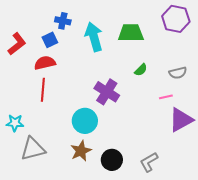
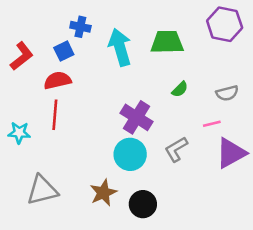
cyan circle: (85, 121) -> (130, 154), moved
cyan star: (15, 123) -> (19, 133), moved
gray L-shape: (149, 162) -> (176, 149), moved

